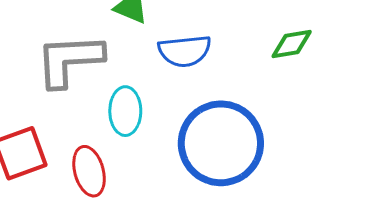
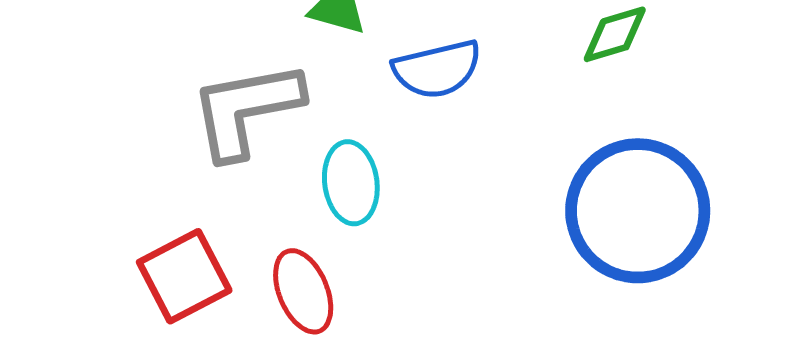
blue circle: (221, 143) -> (638, 211), moved

